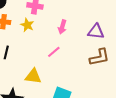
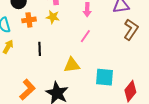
brown L-shape: (99, 57) -> (131, 30), turned -30

